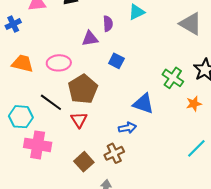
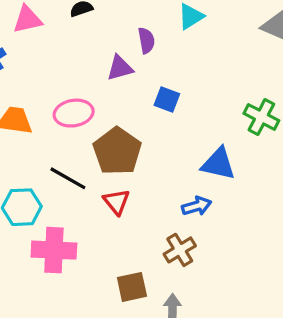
brown square: (84, 162) -> (132, 287), moved, turned 36

